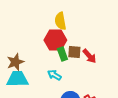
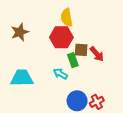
green rectangle: (62, 54) -> (73, 60), moved
brown star: (15, 62) -> (20, 32), moved

